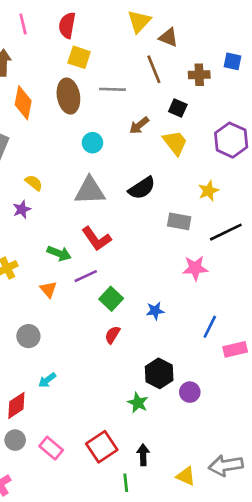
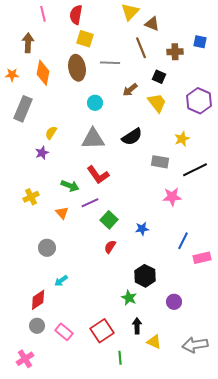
yellow semicircle: (34, 183) -> (51, 133), turned -96
purple circle: (190, 392) -> (174, 302), moved
black arrow: (143, 455) -> (137, 326), moved
yellow triangle: (186, 476) -> (154, 342), moved

